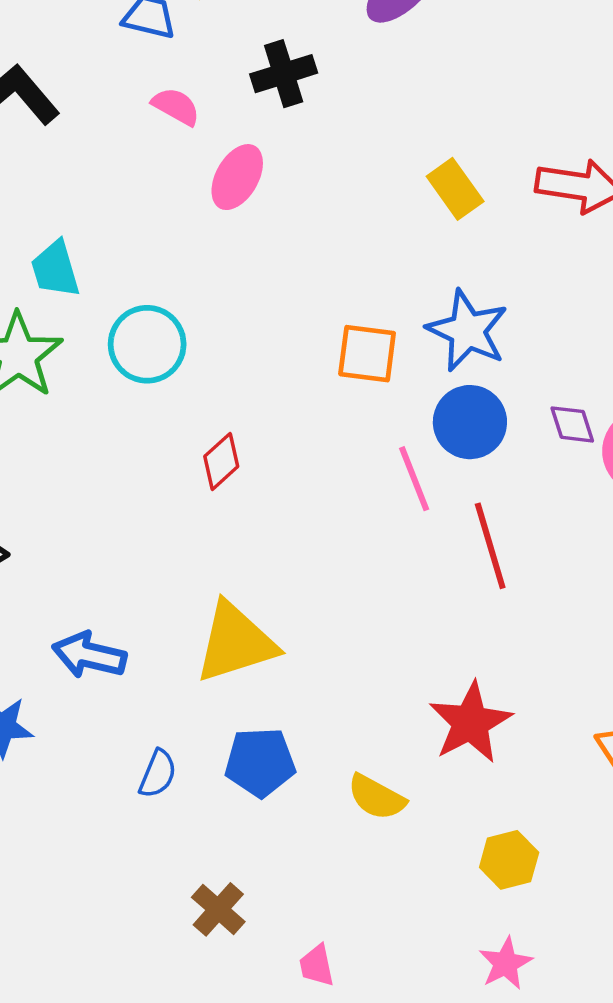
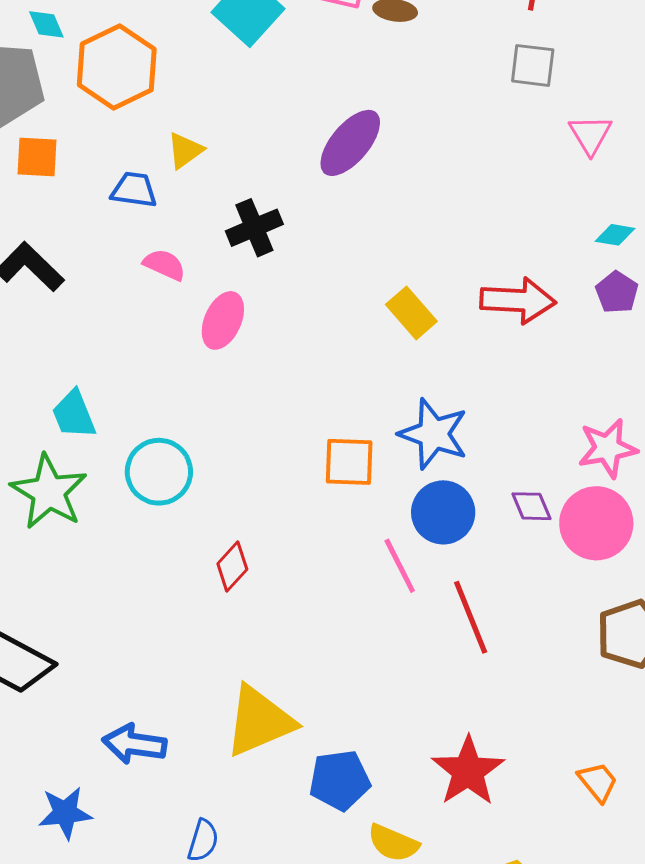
blue pentagon: (260, 762) -> (340, 780), moved

